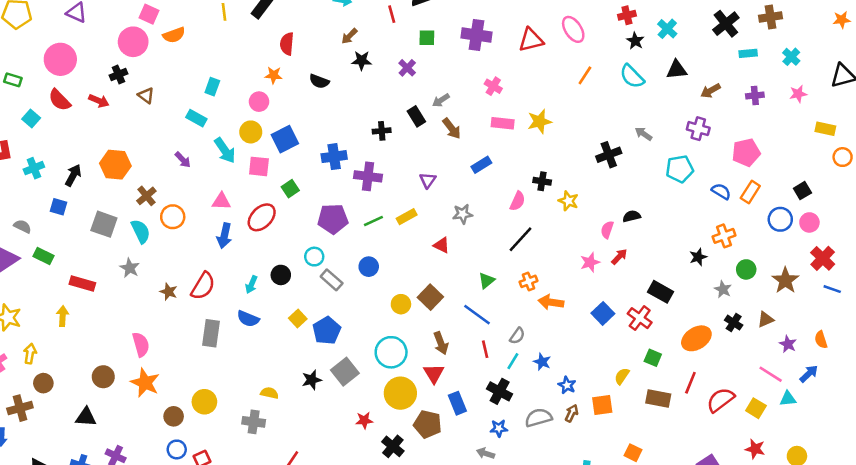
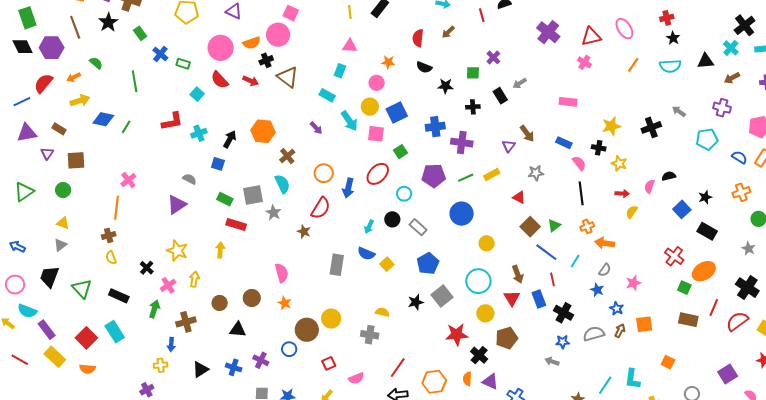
cyan cross: (667, 29) -> (731, 48), moved
orange semicircle: (174, 35) -> (252, 43), moved
purple cross: (477, 35) -> (548, 32), turned 30
green square: (427, 38) -> (473, 73), moved
red semicircle: (287, 44) -> (418, 38), moved
black star: (362, 61) -> (446, 86), moved
cyan semicircle: (632, 76) -> (670, 66), turned -50
pink cross: (493, 86) -> (584, 62), moved
brown triangle: (146, 95) -> (288, 77), size x1.6
yellow star: (540, 121) -> (611, 126), moved
brown arrow: (452, 129) -> (527, 134), moved
blue rectangle: (481, 165) -> (564, 143), moved, turned 56
pink triangle: (221, 201) -> (350, 46), moved
pink semicircle: (518, 201) -> (579, 163), turned -63
orange circle: (173, 217) -> (324, 173), moved
gray square: (104, 224) -> (253, 195), moved, turned -30
black line: (521, 239) -> (581, 193), turned -50
green rectangle: (43, 256) -> (225, 199), moved
cyan circle: (314, 257) -> (404, 194), moved
red arrow: (619, 257) -> (622, 194), moved, turned 48
black star: (698, 257) -> (705, 197), moved
pink star: (590, 262) -> (633, 283), moved
blue circle: (369, 267) -> (462, 214), size x1.5
gray rectangle: (332, 280) -> (418, 227), moved
red semicircle: (203, 286) -> (321, 208), moved
gray star: (723, 289) -> (749, 249), moved
black rectangle: (661, 292) -> (707, 231), moved
brown square: (430, 297) -> (530, 227), moved
blue square: (603, 313) -> (682, 209), moved
yellow square: (298, 319) -> (387, 264), moved
black cross: (734, 323) -> (747, 288), moved, size x1.6
gray semicircle: (517, 336) -> (605, 270), moved
orange ellipse: (696, 338) -> (704, 271), moved
cyan line: (513, 361) -> (575, 261), moved
yellow semicircle: (622, 376) -> (632, 212), moved
brown circle: (43, 383) -> (220, 303), moved
orange star: (145, 383) -> (285, 303), size x0.6
yellow circle: (400, 393) -> (485, 313), size x0.7
blue rectangle: (457, 403) -> (539, 299), moved
brown circle: (174, 416) -> (307, 330), size x1.5
red star: (364, 420) -> (457, 334), size x1.6
brown pentagon: (428, 424) -> (507, 338), turned -30
blue circle: (177, 449) -> (289, 349), moved

